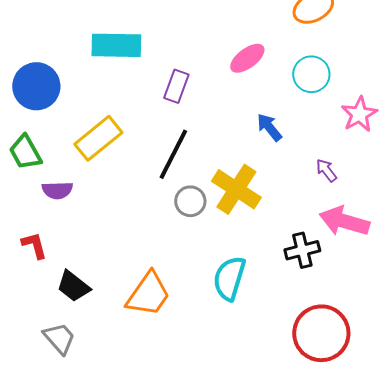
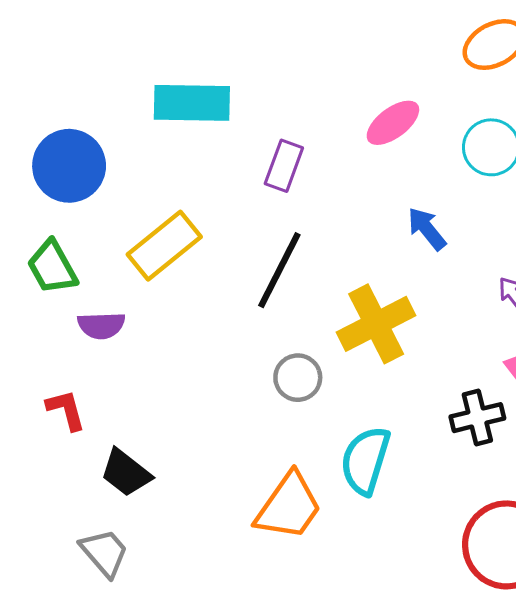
yellow cross: (236, 189) -> (376, 324), turned 30
gray circle: (190, 201) -> (298, 378), moved
orange trapezoid: (148, 294) -> (289, 507), moved

